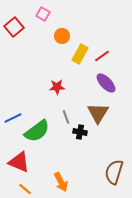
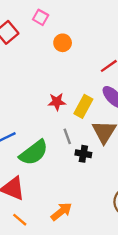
yellow rectangle: (80, 54) -> (83, 106), moved
orange arrow: (61, 182) -> (61, 212), turned -102

